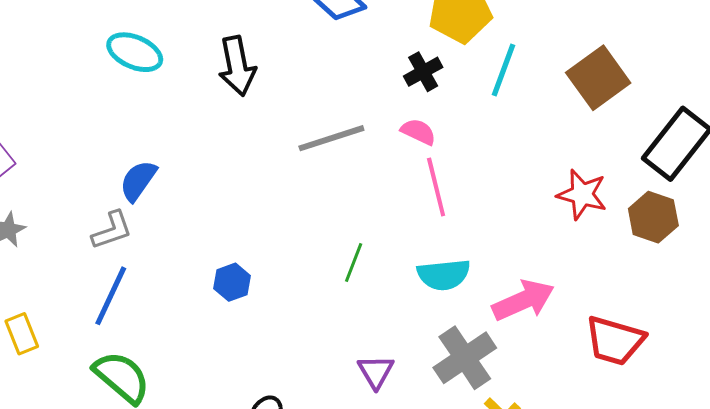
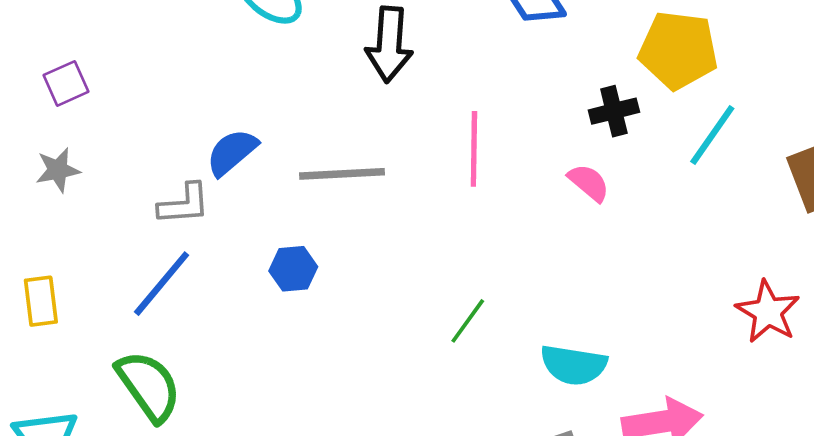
gray line: (331, 138) -> (342, 174), moved
pink line: (436, 187) -> (474, 149), moved
blue hexagon: (232, 282) -> (293, 269), moved

